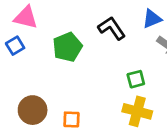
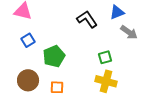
blue square: (15, 46) -> (28, 40), moved
green pentagon: (67, 47) -> (54, 56), moved

